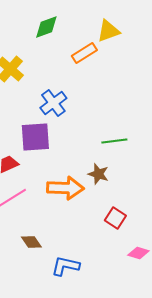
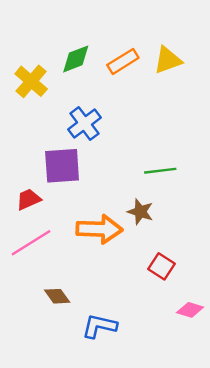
green diamond: (46, 27) -> (76, 59), moved
yellow triangle: (108, 31) -> (168, 60), moved

